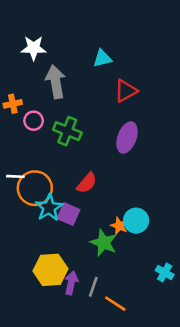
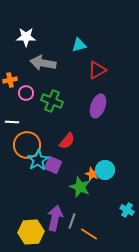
gray arrow: (56, 82) -> (43, 63), turned -70
white line: (15, 176) -> (12, 122), moved
yellow hexagon: (50, 270) -> (31, 232), moved
purple arrow: (71, 283) -> (55, 218), size x1.4

